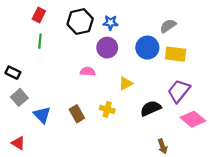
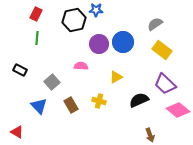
blue star: (110, 23) -> (96, 10), moved
blue circle: (147, 48) -> (123, 42), moved
yellow rectangle: (176, 54) -> (162, 50), turned 30
black rectangle: (13, 73) -> (20, 70), moved
purple trapezoid: (179, 91) -> (165, 84), turned -85
gray square: (19, 97) -> (52, 82), moved

